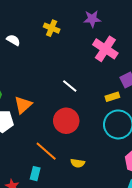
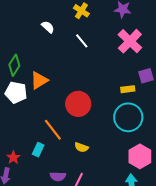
white semicircle: (13, 40) -> (48, 27), moved
white line: (70, 86) -> (82, 41), moved

